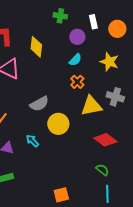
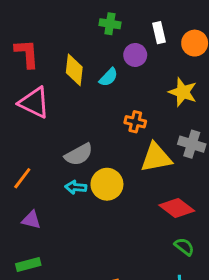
cyan semicircle: (75, 60) -> (108, 77), moved
orange cross: (77, 82) -> (135, 122), turned -32
cyan arrow: (32, 141) -> (76, 187), moved, turned -40
green semicircle: (102, 170) -> (184, 247), moved

